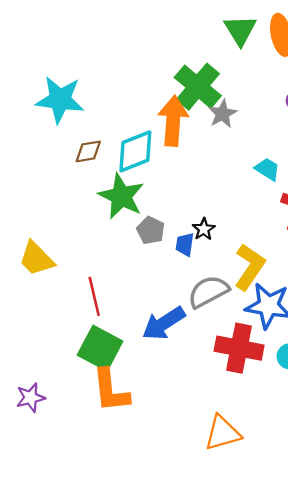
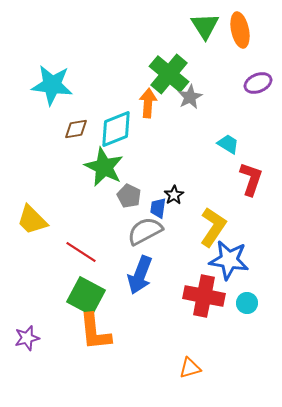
orange arrow: (173, 121) -> (148, 103), size x0.7
gray semicircle: (208, 292) -> (145, 231), moved
red line: (94, 296) -> (81, 252), turned -44
blue arrow: (164, 323) -> (140, 275), turned -36
orange triangle: (223, 433) -> (190, 368), size x0.7

